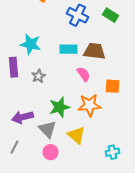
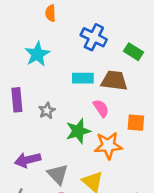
green rectangle: (110, 15) -> (133, 52), moved
cyan star: (30, 44) -> (37, 54), moved, turned 30
green star: (60, 107) -> (78, 131), moved

